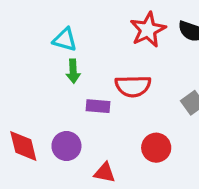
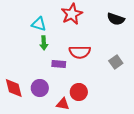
red star: (148, 30) -> (72, 14), moved
red circle: (156, 148) -> (79, 92), moved

